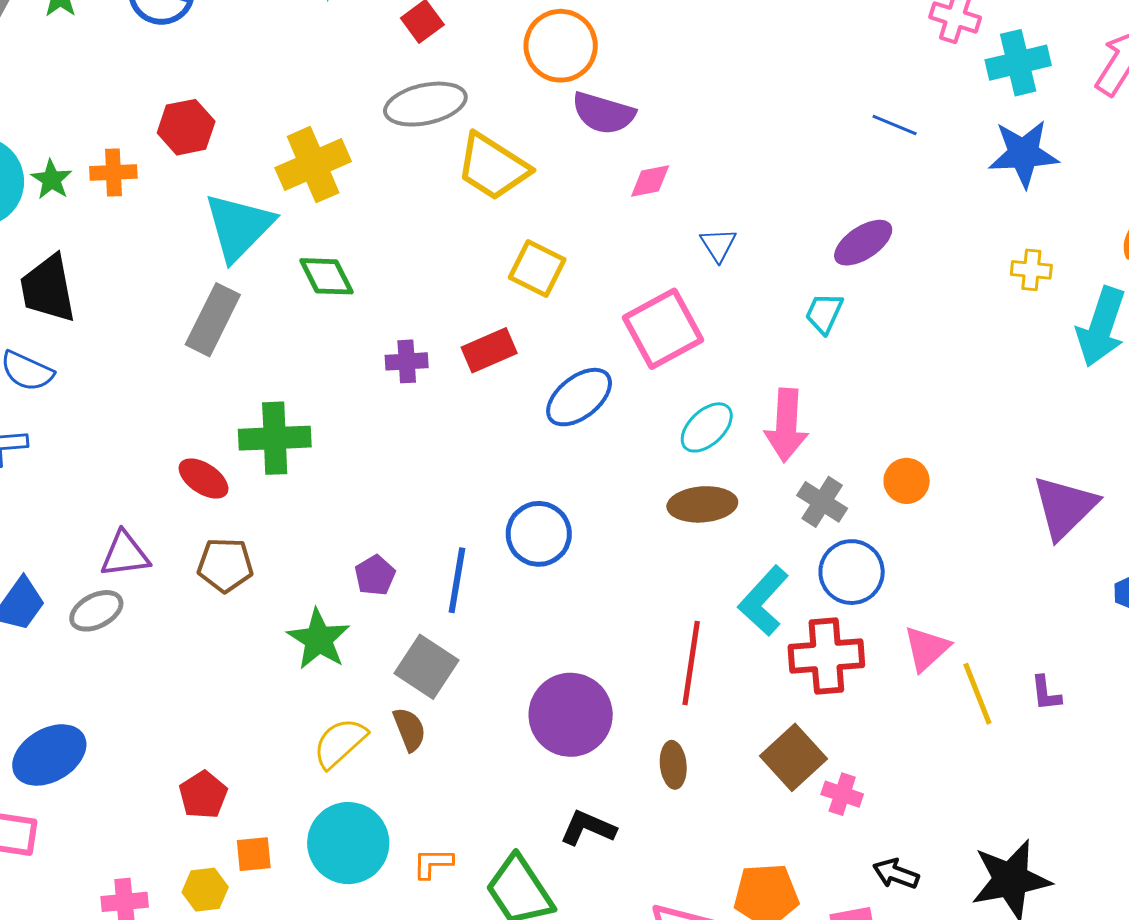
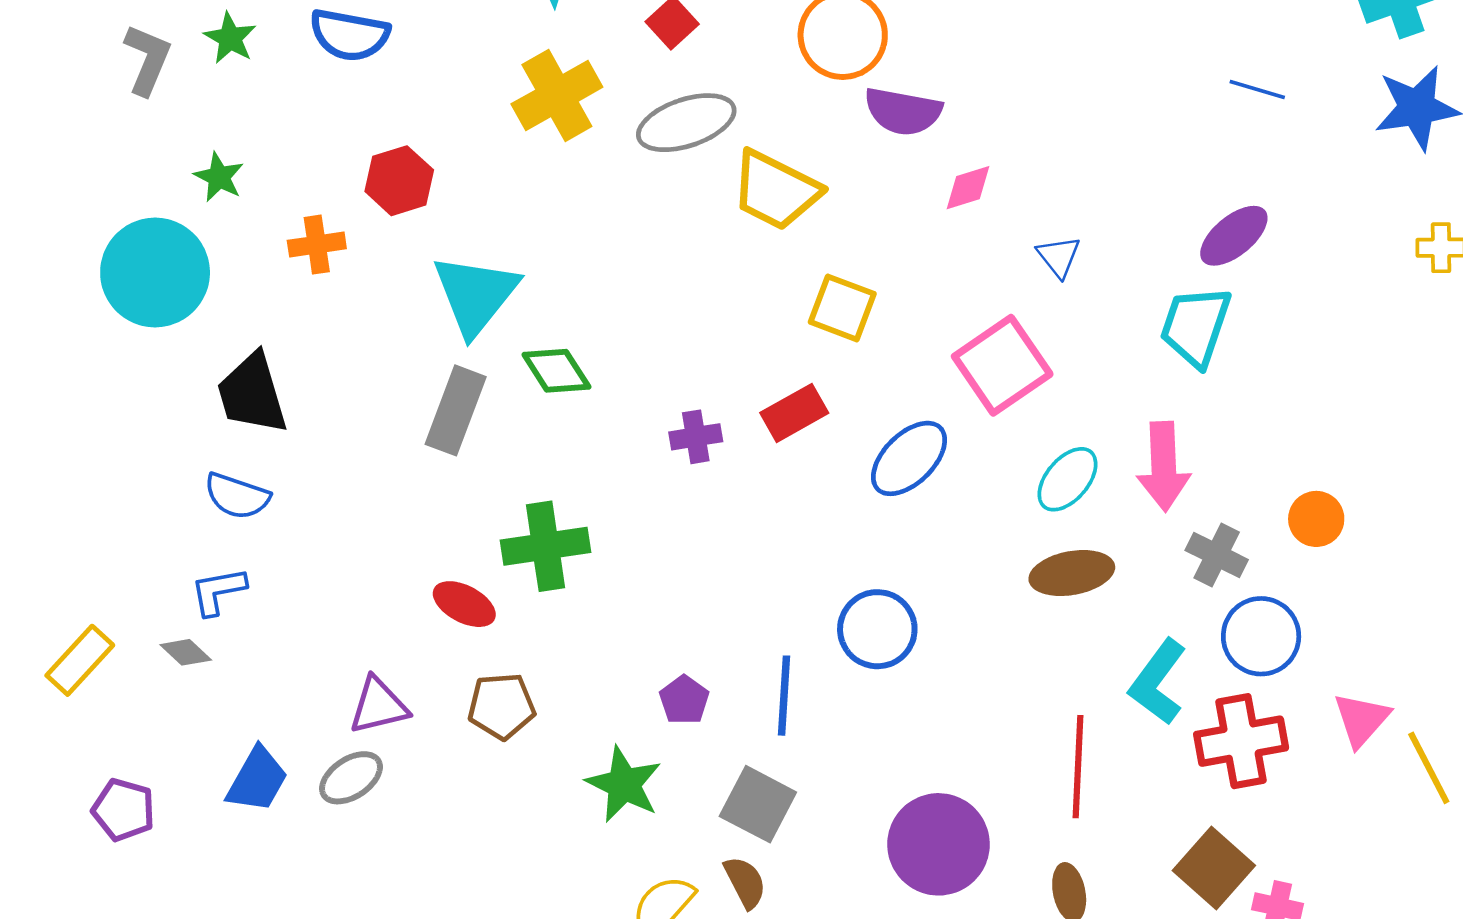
yellow cross: (313, 165) -> (557, 96), moved
green star: (51, 180) -> (219, 177), moved
green diamond: (326, 276) -> (556, 371), moved
cyan trapezoid: (824, 313) -> (1196, 326), size x1.6

